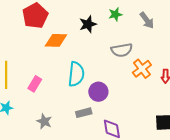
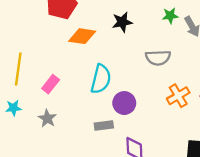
green star: (115, 14) -> (170, 16), moved
orange cross: (142, 69) -> (178, 96), moved
gray star: (44, 121) -> (47, 118), moved

